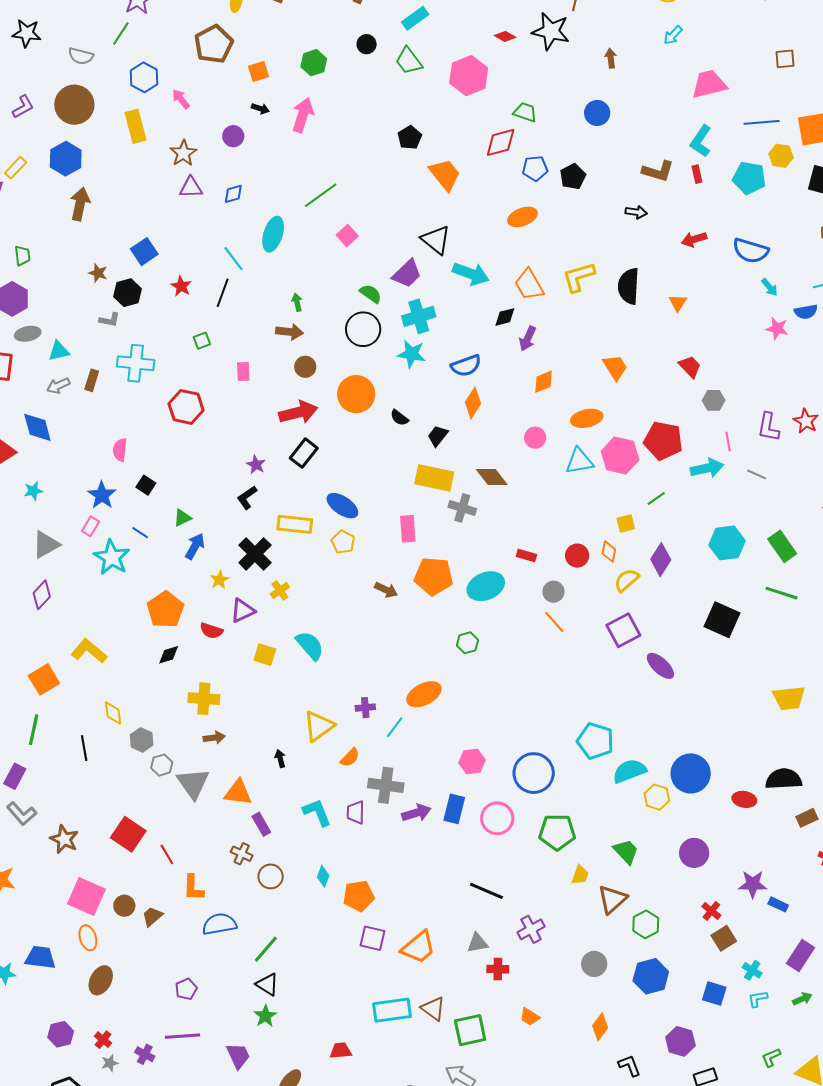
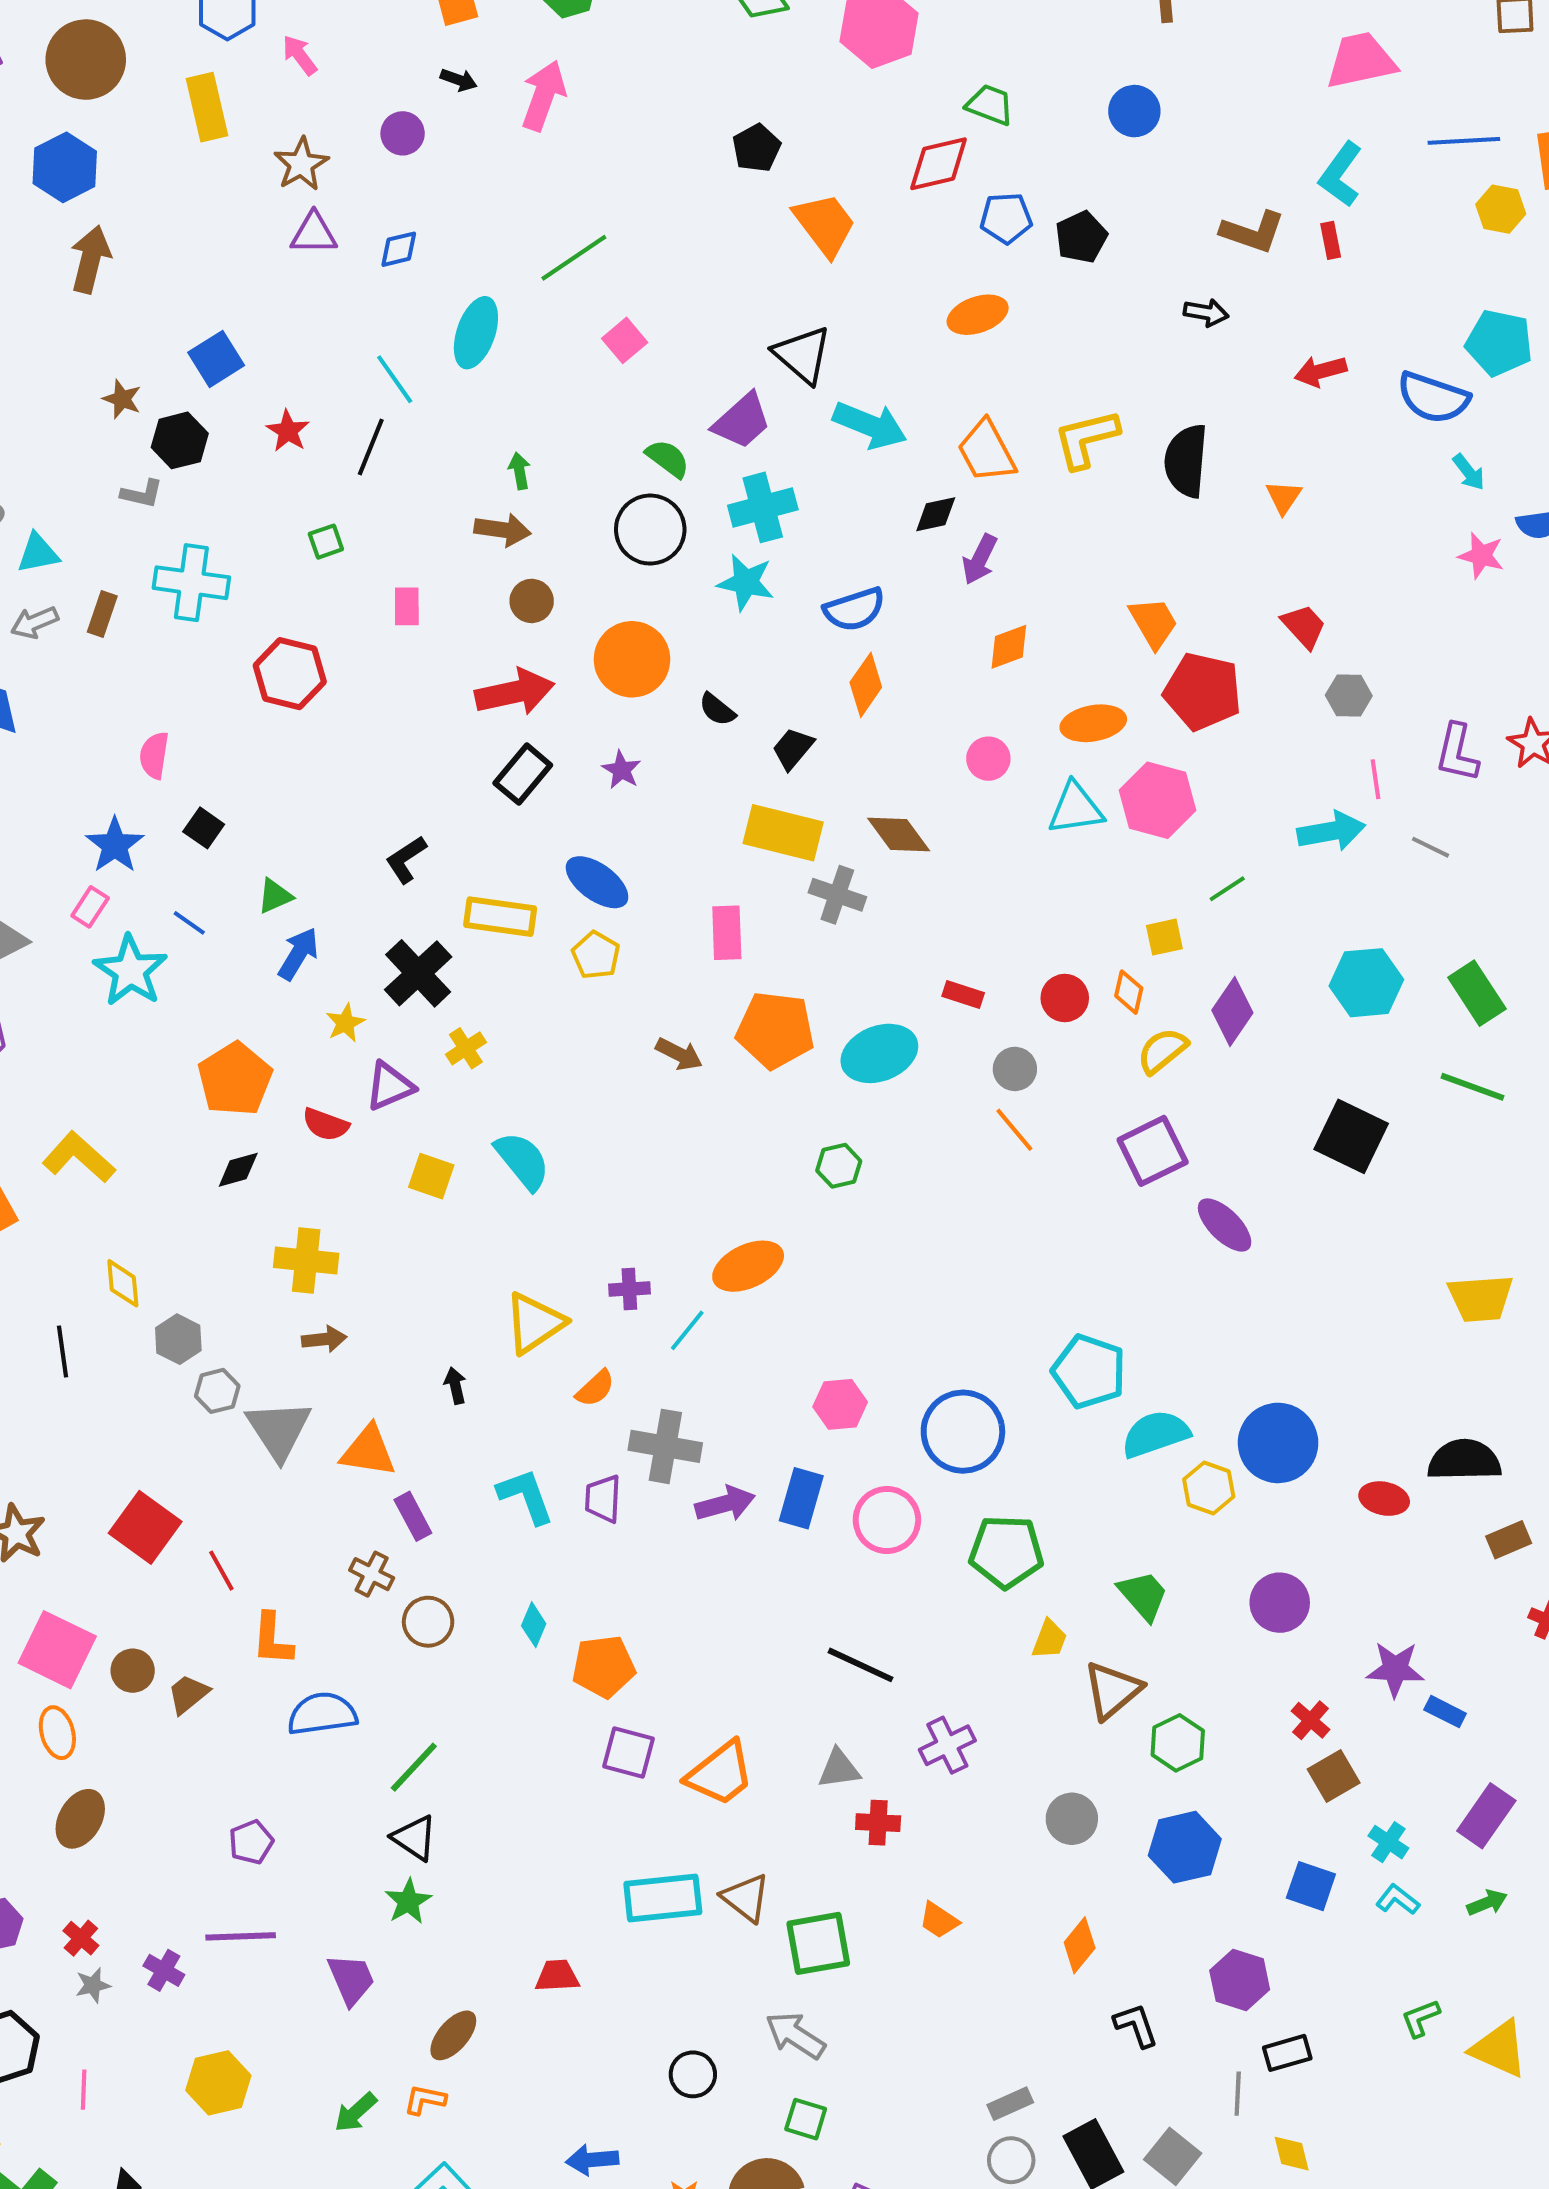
cyan pentagon: (749, 178) -> (1499, 343), moved
red pentagon: (663, 441) -> (1203, 691), moved
purple star: (256, 465) -> (621, 770), moved
cyan L-shape: (758, 999) -> (1398, 1900), turned 45

